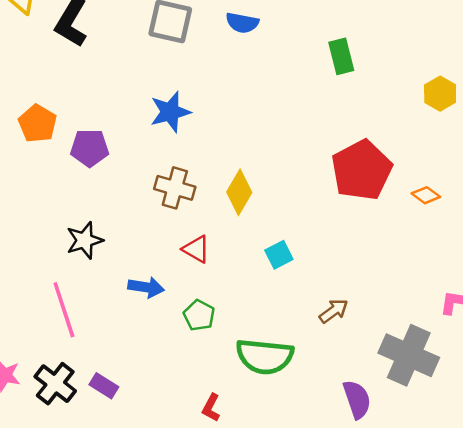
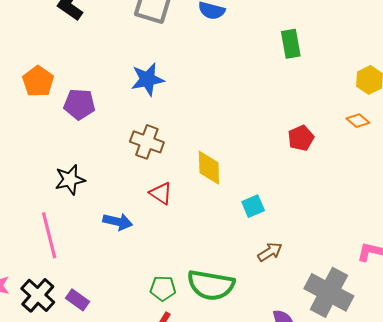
red pentagon: (362, 170) -> (301, 138), size x0.5
yellow diamond: (239, 192) -> (209, 168), moved, turned -36
orange diamond: (426, 195) -> (358, 121), moved
cyan square: (279, 255) -> (253, 206), moved
green pentagon: (199, 315) -> (163, 288), moved, turned -30

